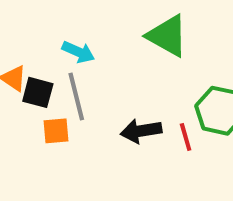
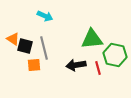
green triangle: (167, 36) -> (92, 39), moved, turned -35
cyan arrow: (78, 52) -> (45, 16), moved

